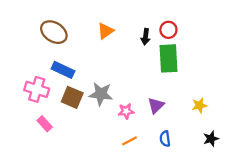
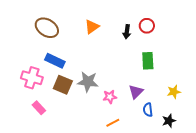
green rectangle: (168, 58) -> (148, 61), moved, size x0.7
blue semicircle: (165, 139) -> (148, 110), moved
black star: (211, 139) -> (169, 121), moved

